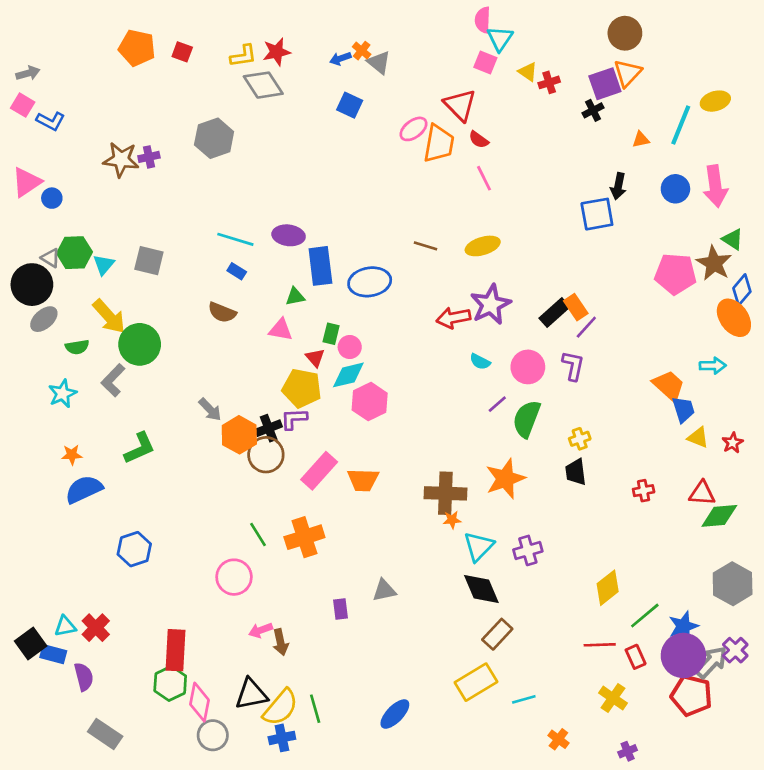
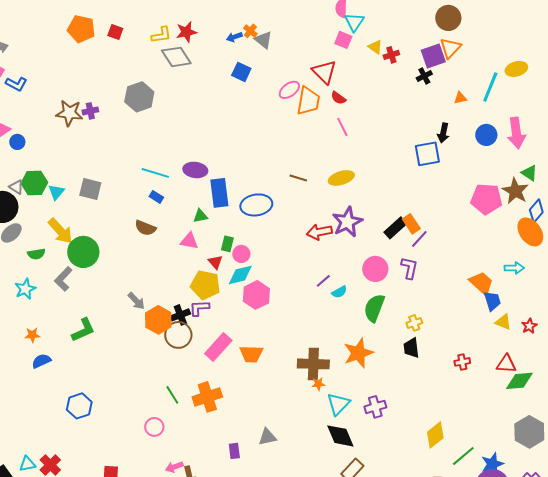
cyan semicircle: (480, 362) -> (339, 292), moved, turned -56
purple line: (497, 404) -> (323, 281), moved
blue semicircle: (84, 489) -> (41, 361), size x0.7
pink circle: (234, 577) -> (154, 427), size x0.7

